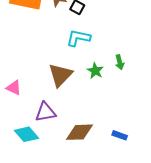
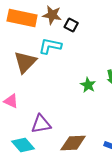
cyan L-shape: (78, 38) -> (50, 46), moved
brown triangle: (60, 75) -> (25, 62), moved

